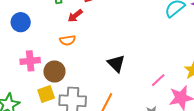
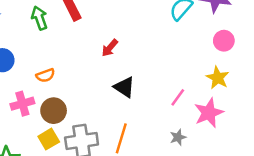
red arrow: (75, 16) -> (110, 48), moved
orange semicircle: (68, 40) -> (45, 75), moved

